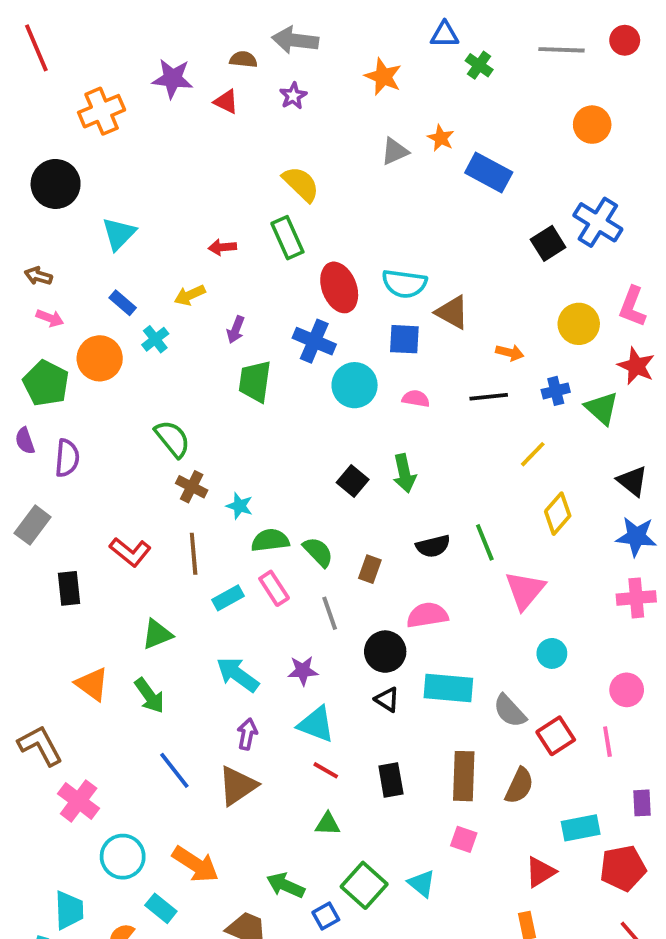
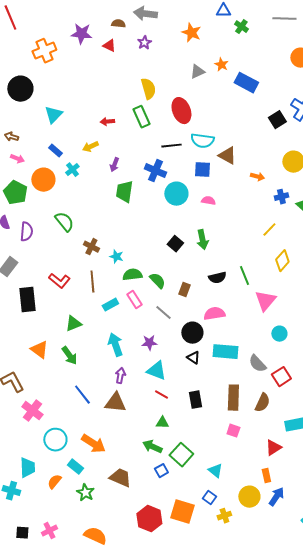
yellow semicircle: (301, 184) -> (148, 89), turned 30
red ellipse: (339, 287) -> (181, 111), moved
black line: (489, 397) -> (171, 146), moved
green semicircle: (172, 439) -> (64, 222), moved
black rectangle: (69, 588) -> (27, 300), size x1.4
gray line: (330, 613) -> (163, 313), turned -30
cyan arrow: (238, 675) -> (115, 345), turned 35
brown triangle: (238, 786) -> (115, 403), turned 40
cyan triangle: (422, 883) -> (215, 471), moved
green arrow: (286, 885) -> (152, 447), moved

